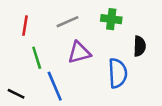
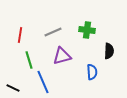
blue semicircle: (118, 73) -> (92, 72), size x0.7

